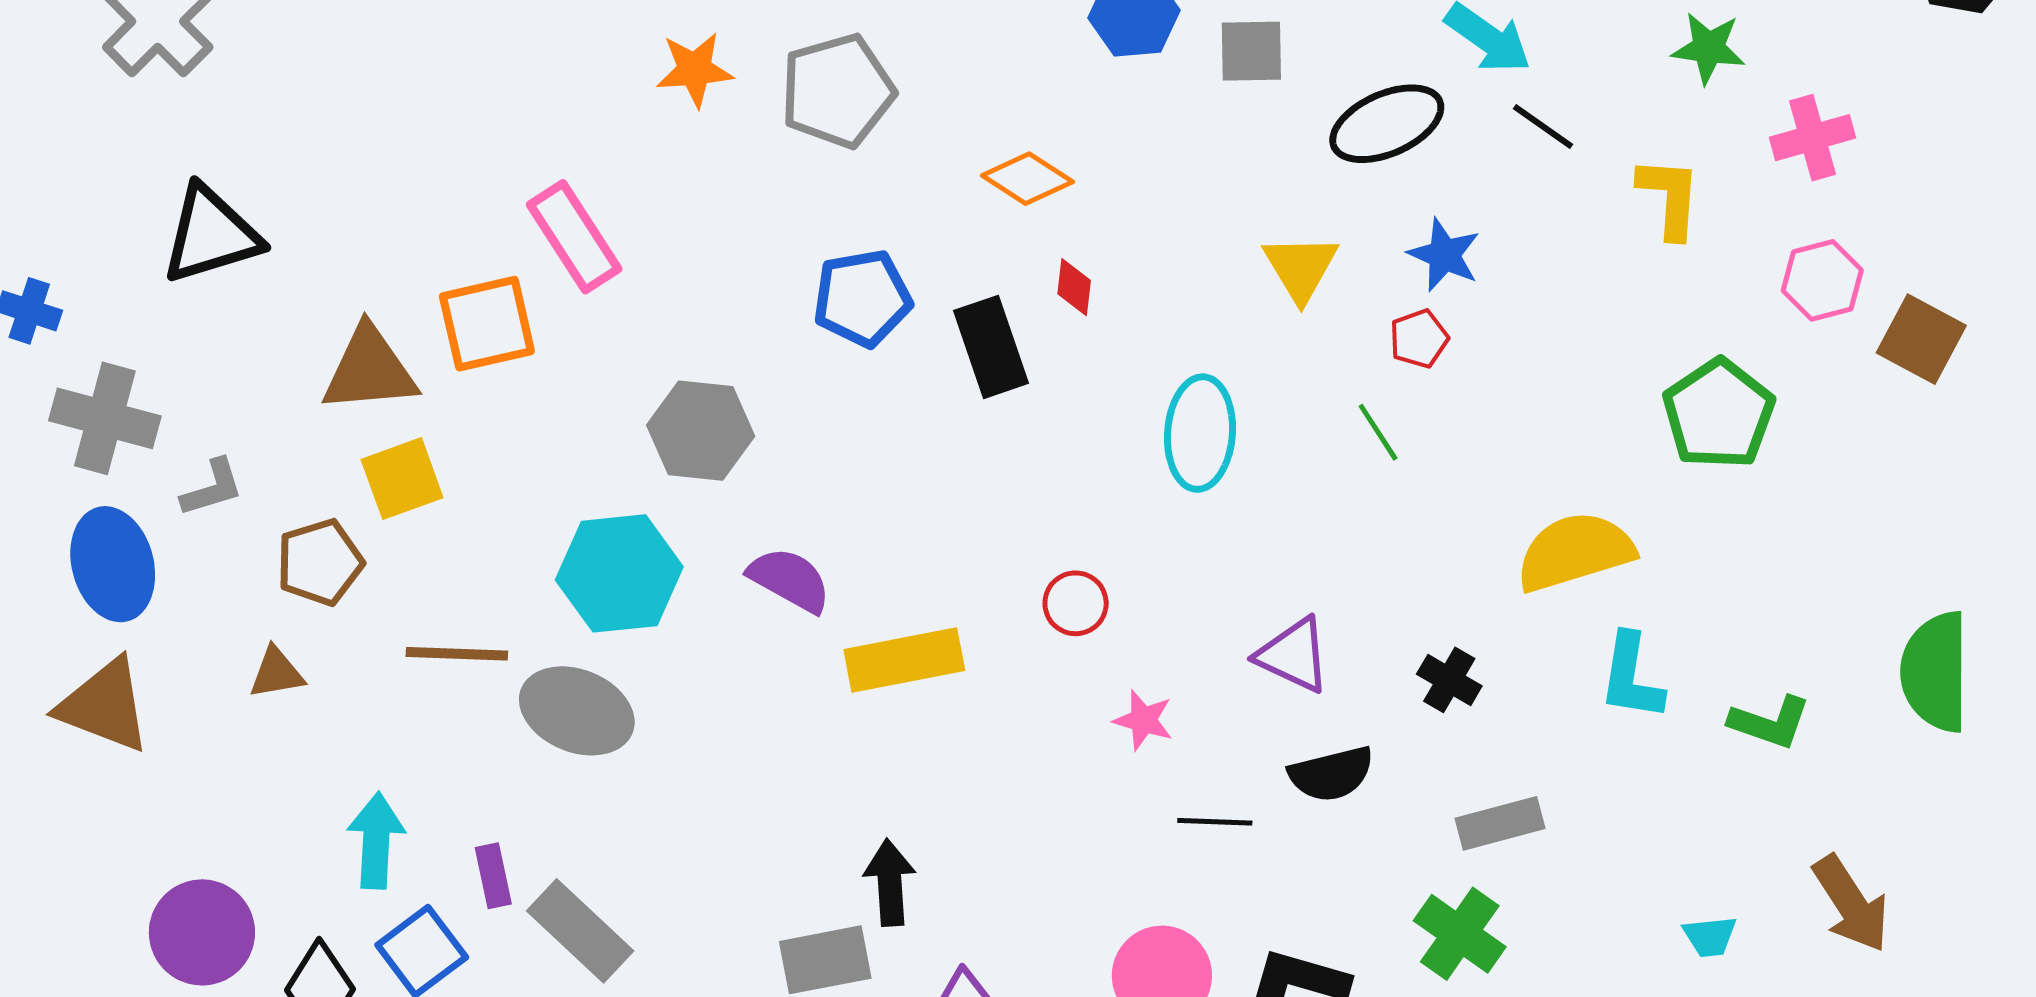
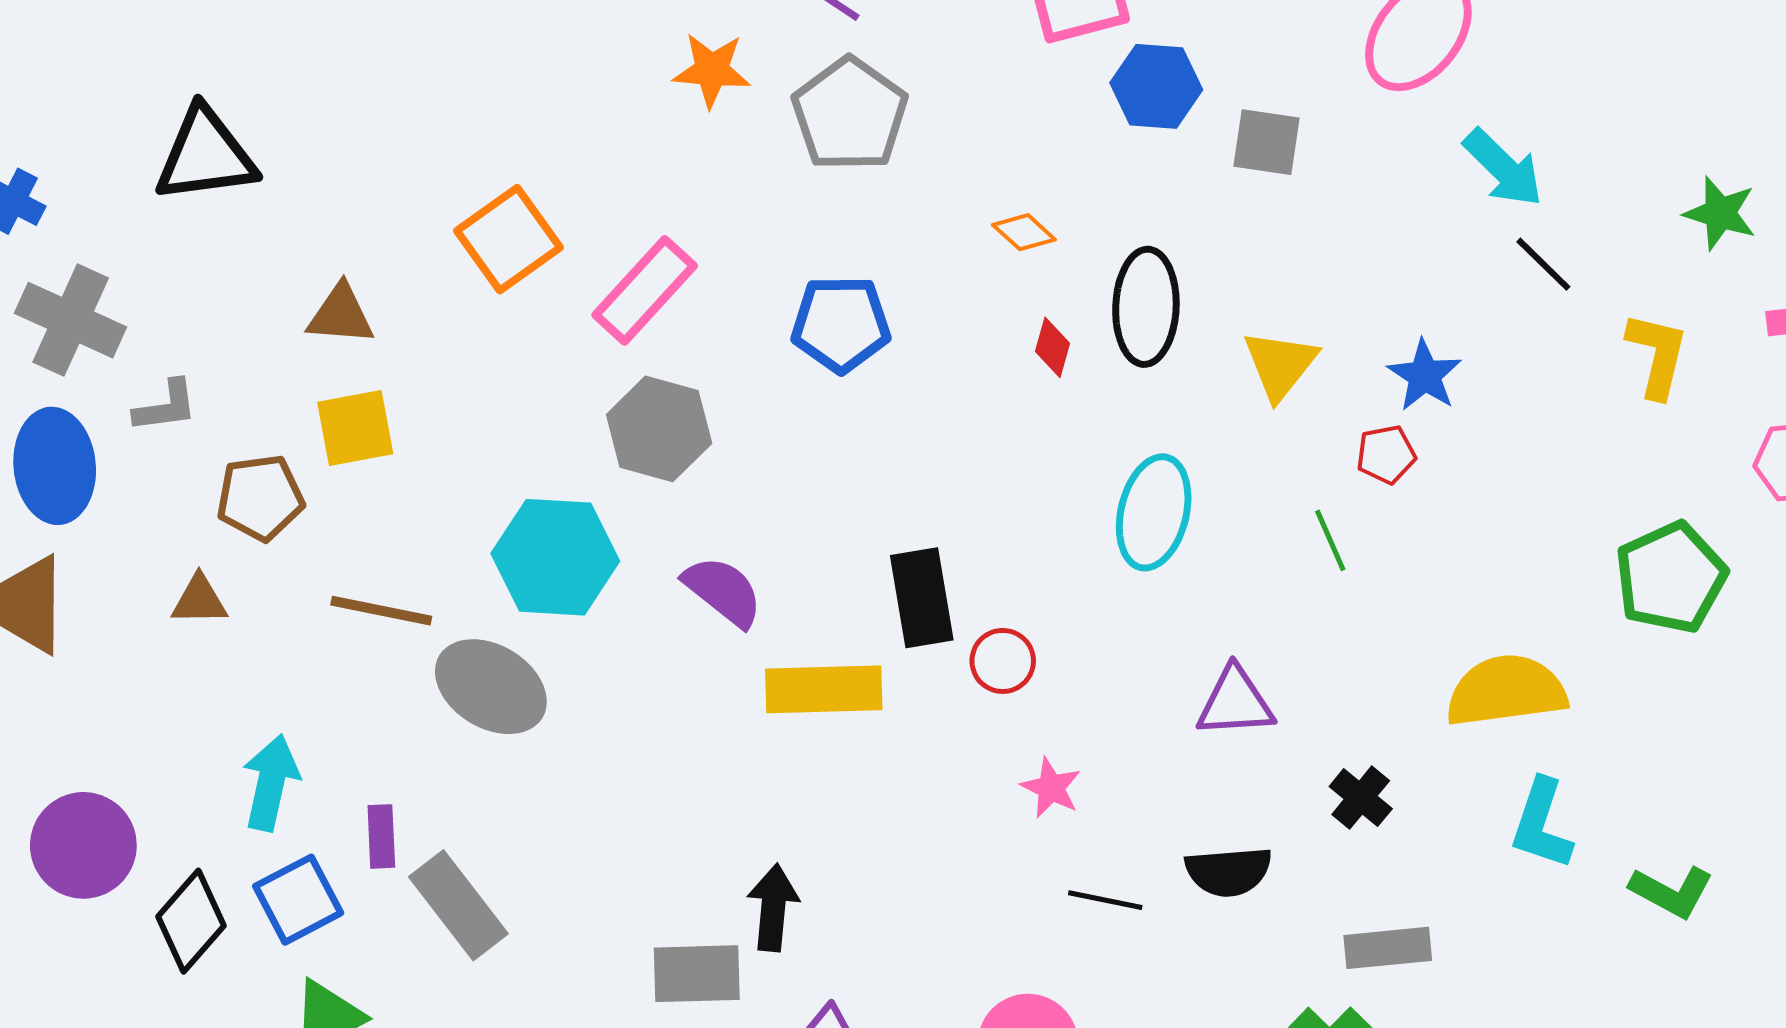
gray pentagon: (837, 91) -> (850, 114), turned -30
black ellipse: (1387, 124) -> (1146, 307), moved, turned -73
orange diamond: (1027, 179) -> (1024, 232), size x0.7
pink rectangle: (574, 237) -> (645, 290), moved, turned 66
orange square: (487, 324) -> (508, 239), moved, turned -32
black rectangle: (991, 347) -> (922, 598), moved
brown triangle: (369, 370) -> (341, 315), size x0.7
purple triangle: (1293, 655) -> (1235, 702), moved, turned -38

